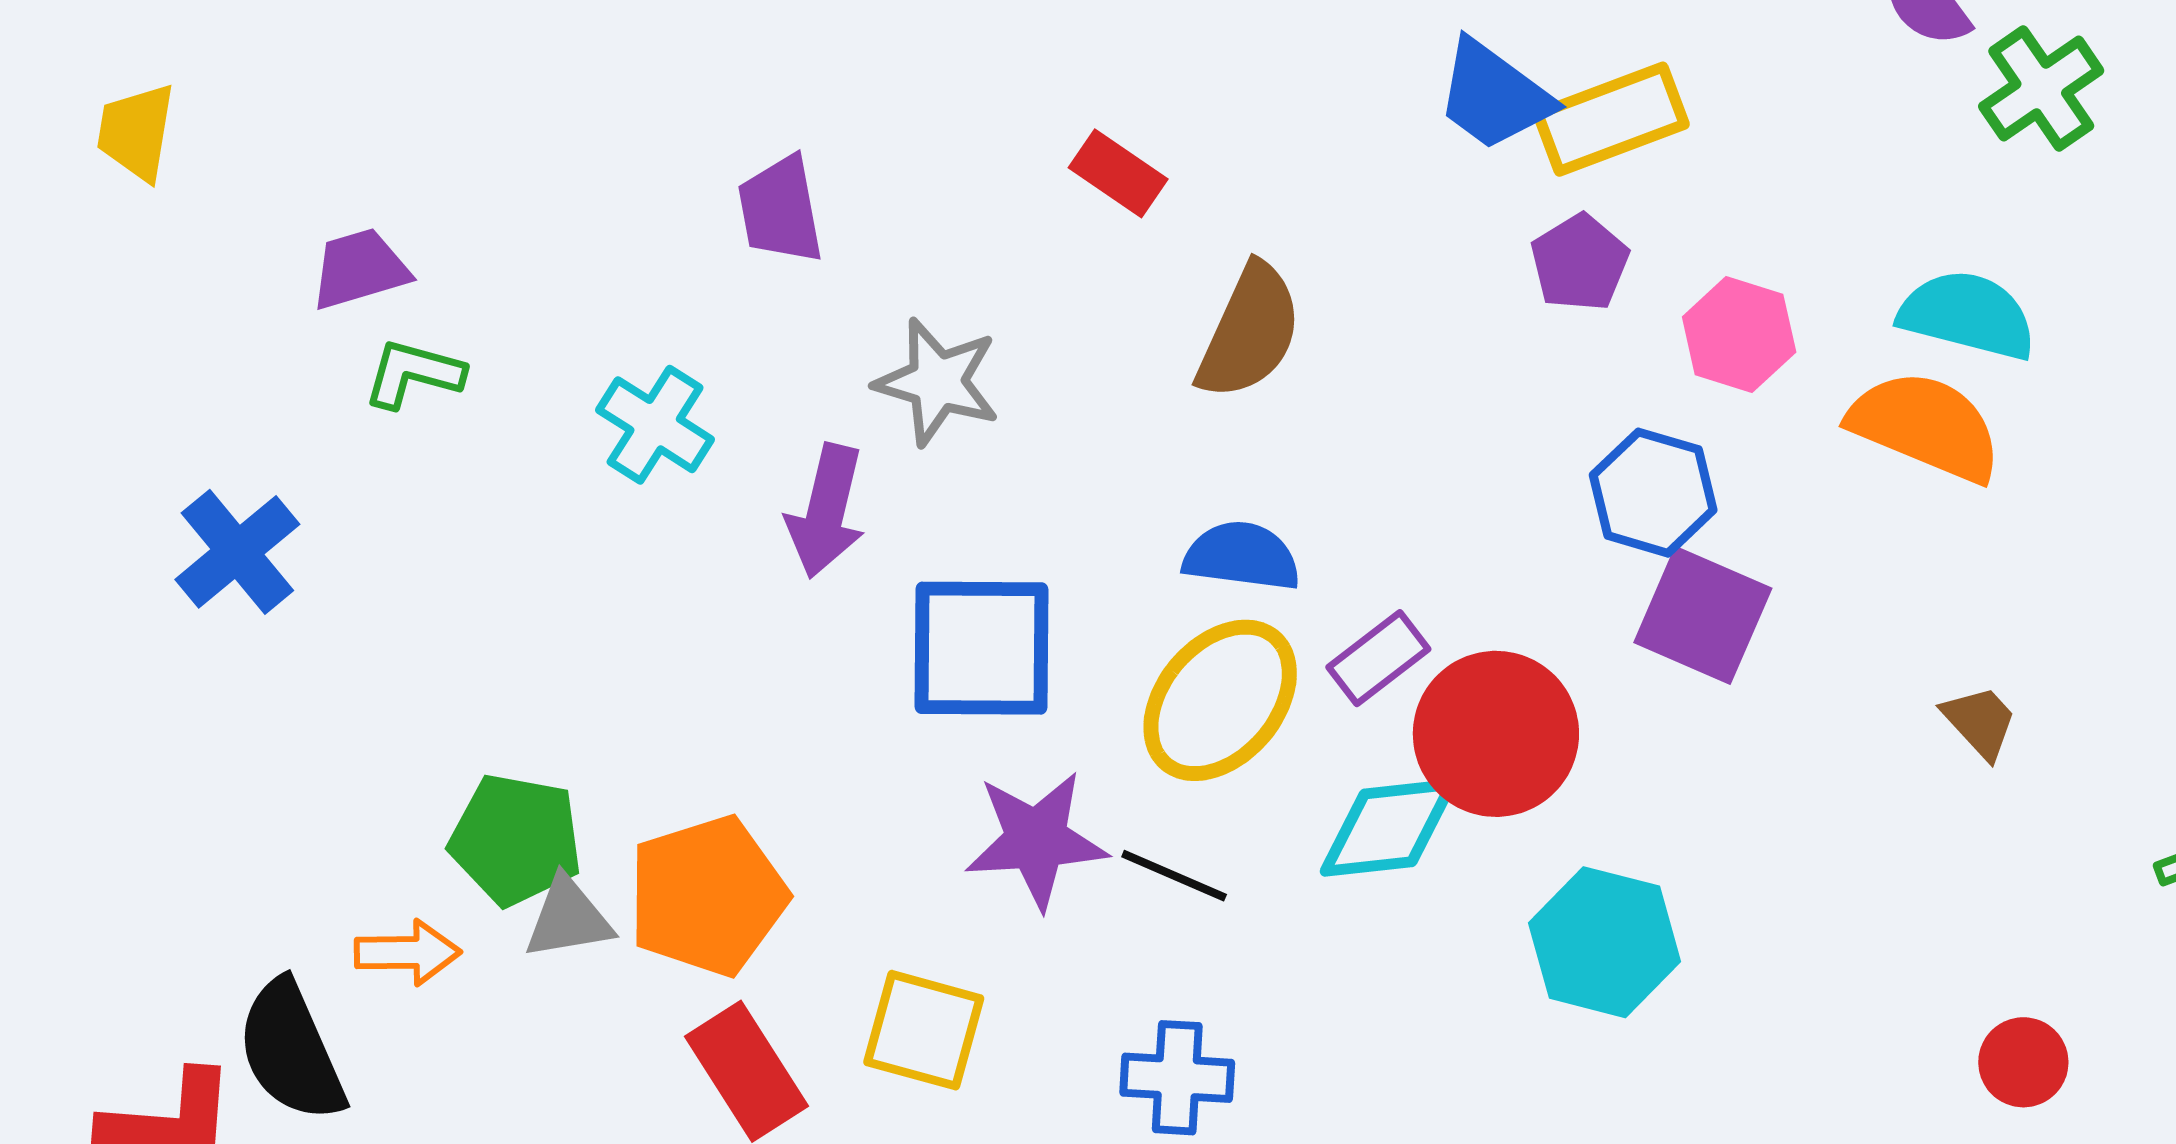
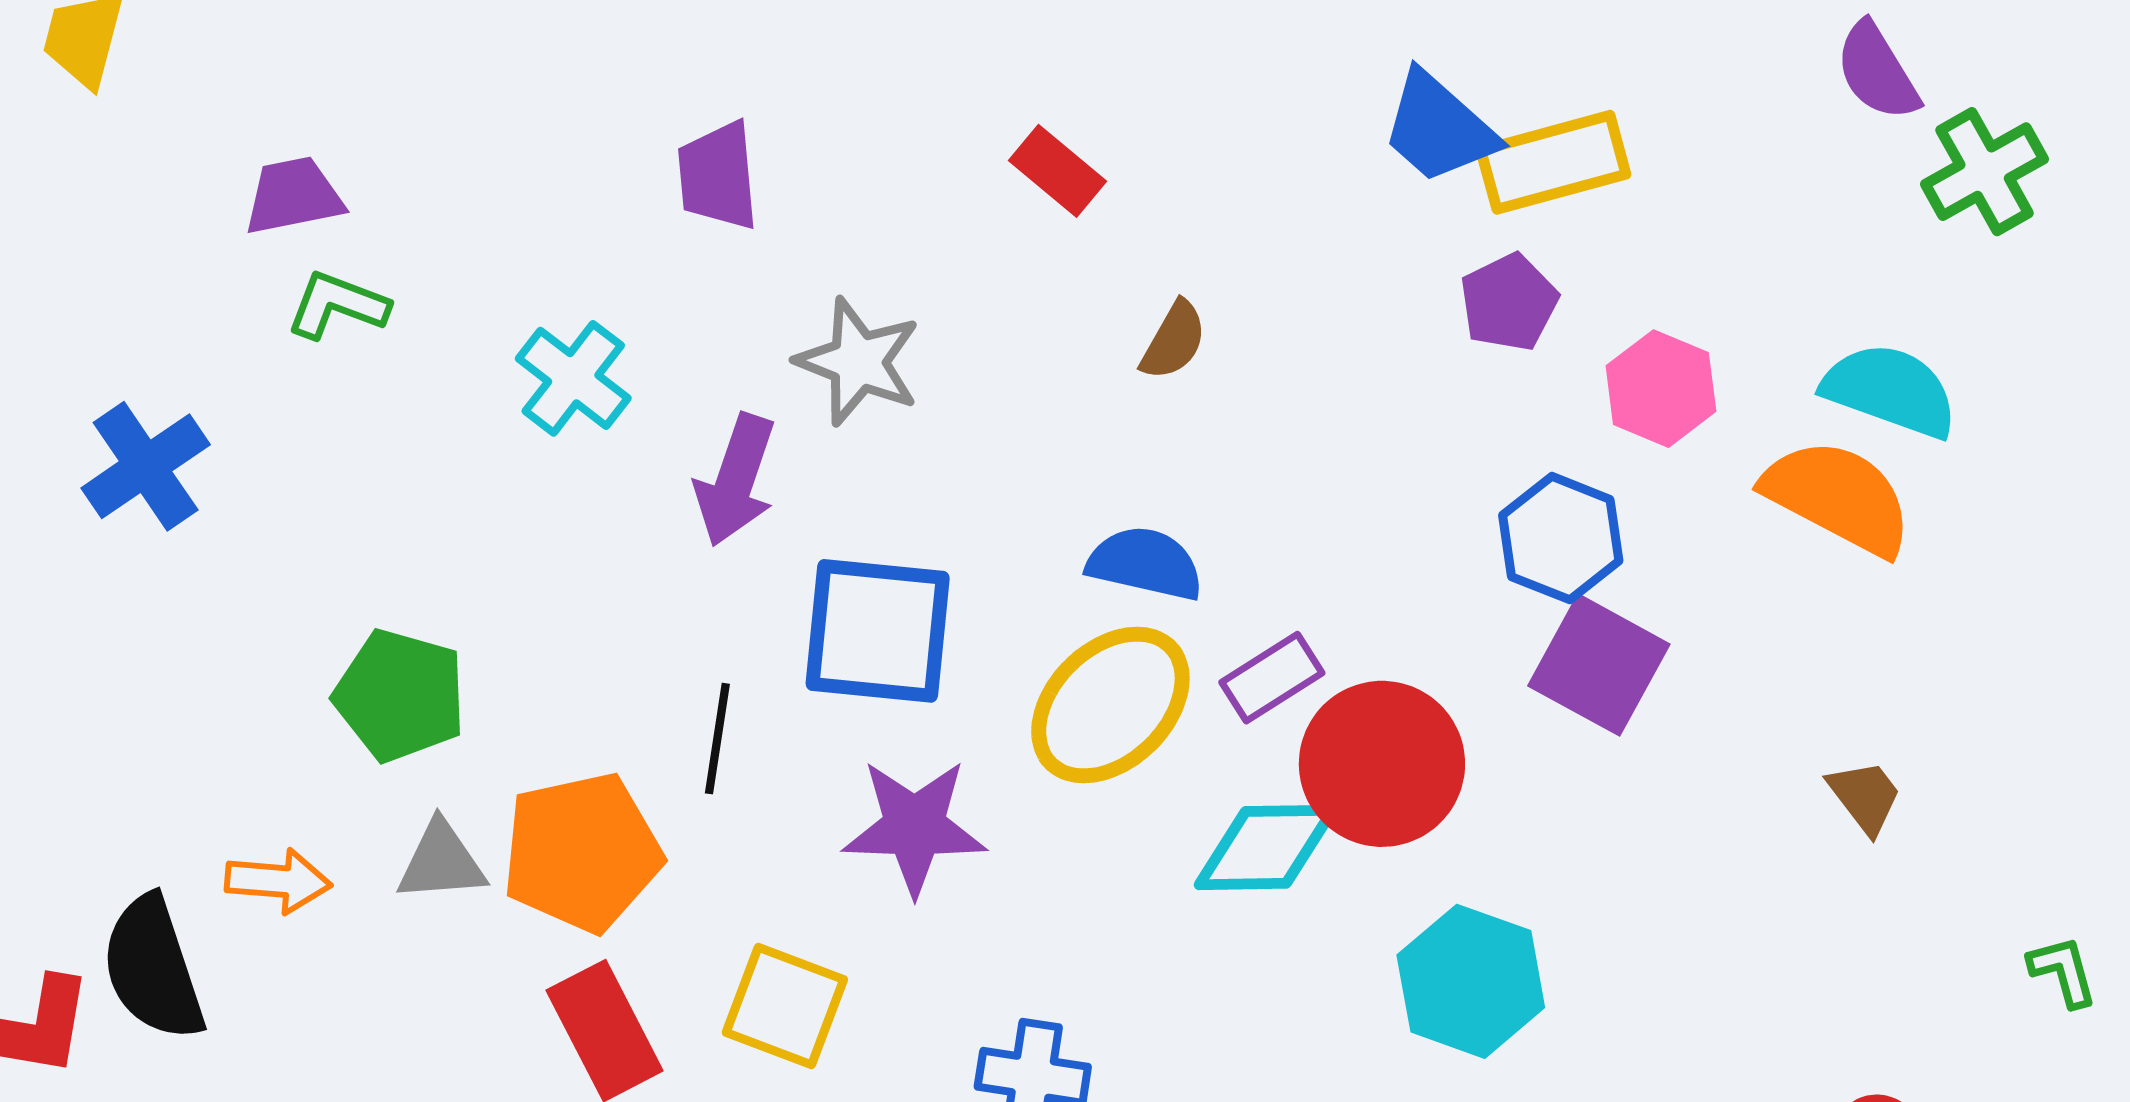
brown semicircle: (1249, 332) -> (1174, 341), size x0.6
green pentagon: (516, 839) -> (400, 696), moved
black line: (1174, 876) -> (717, 739), moved, turned 70

